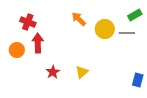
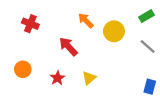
gray line: (127, 33) -> (148, 46), moved, turned 42
red arrow: (38, 43) -> (68, 46), moved, turned -42
orange circle: (17, 50) -> (23, 69), moved

